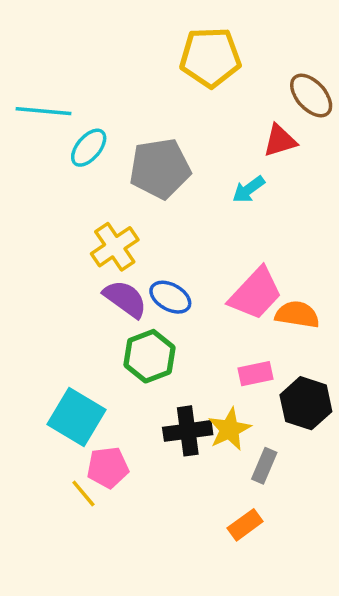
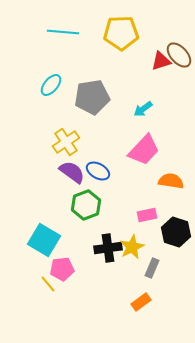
cyan line: (43, 111) -> (63, 32), moved
red triangle: (280, 141) -> (161, 61), moved
pink trapezoid: (256, 294) -> (144, 150), moved

